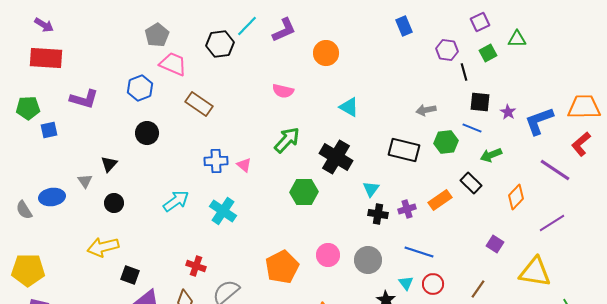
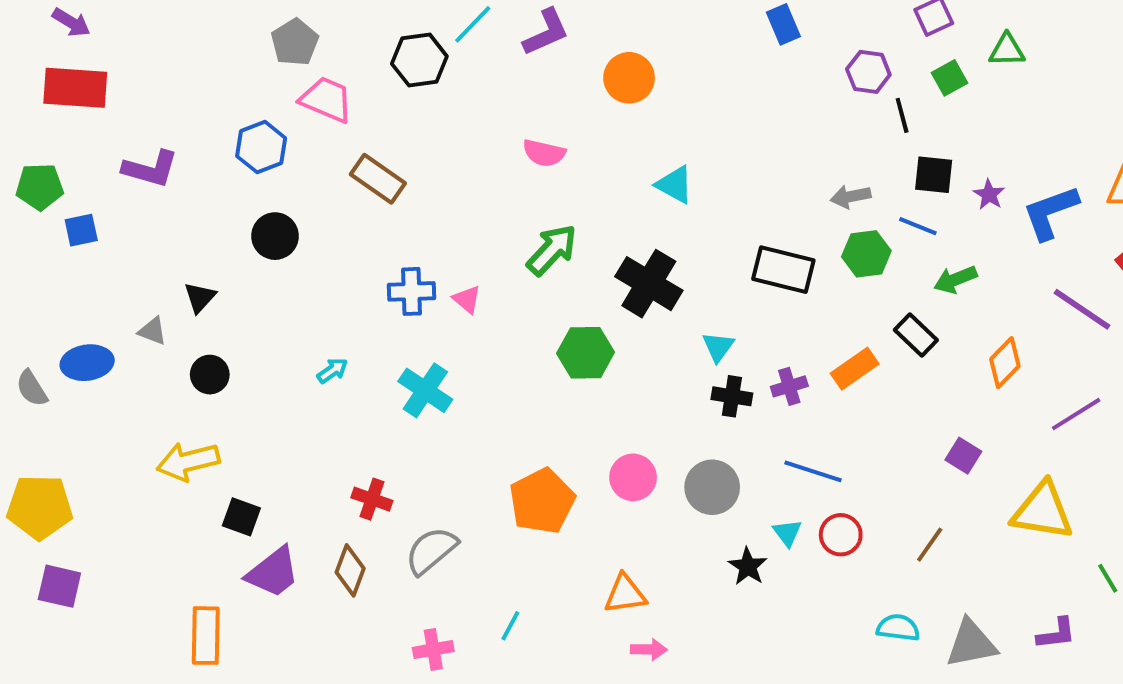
gray arrow: (426, 110) -> (851, 196), moved
gray triangle: (85, 181) -> (152, 331), turned -35
cyan arrow: (176, 201) -> (332, 371), size x0.6

